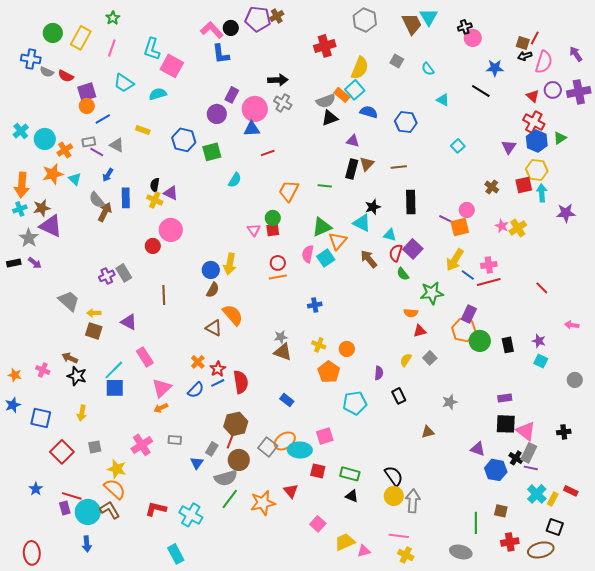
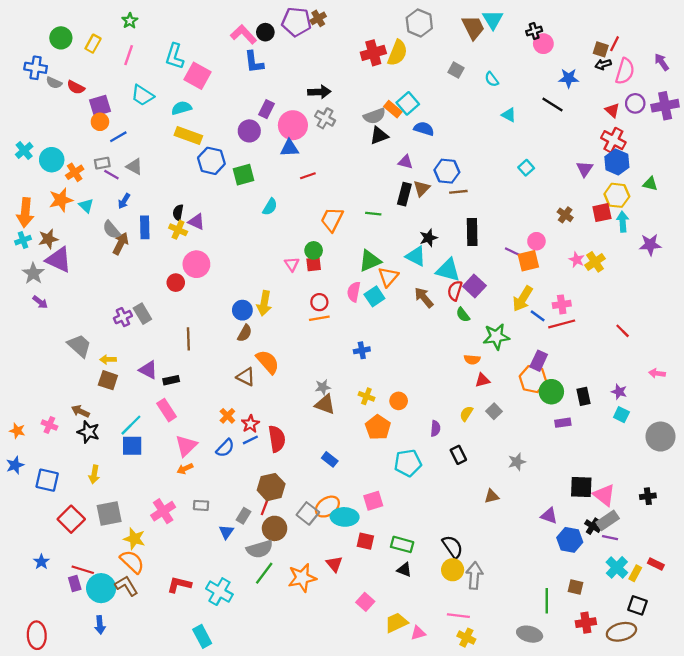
yellow rectangle: (81, 38) -> (93, 44), size x0.7
yellow semicircle: (360, 68) -> (397, 53), moved
blue hexagon: (406, 122) -> (447, 171), moved
yellow rectangle: (143, 130) -> (188, 136), moved, size x1.6
green triangle: (560, 138) -> (650, 184), moved, turned 48
cyan triangle: (390, 235) -> (448, 270), size x1.6
black rectangle: (14, 263) -> (171, 380), moved
gray circle: (575, 380) -> (661, 437), size x1.6
purple rectangle: (505, 398) -> (563, 423), moved
gray square: (95, 447) -> (109, 513), size x1.6
gray rectangle: (529, 453) -> (608, 520), turned 30

